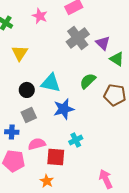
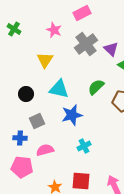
pink star: (40, 16) -> (54, 30), moved
yellow triangle: (20, 53) -> (45, 60), moved
black circle: (27, 90) -> (26, 94), moved
red square: (56, 157) -> (81, 181), moved

